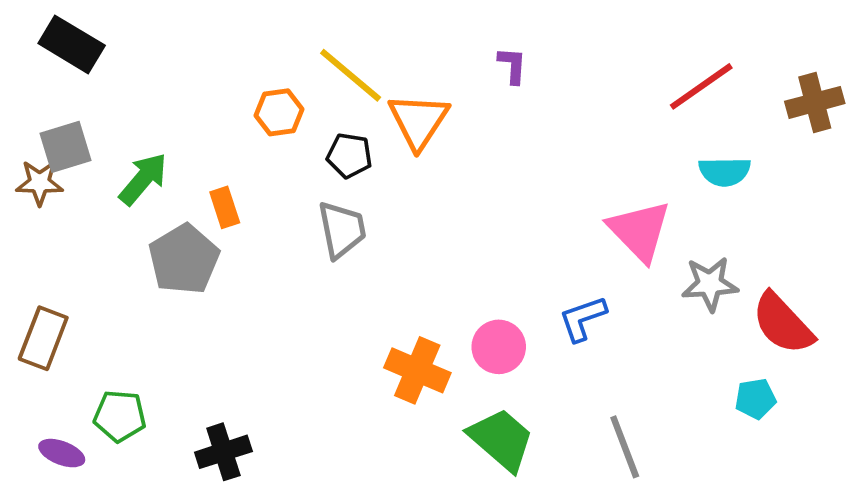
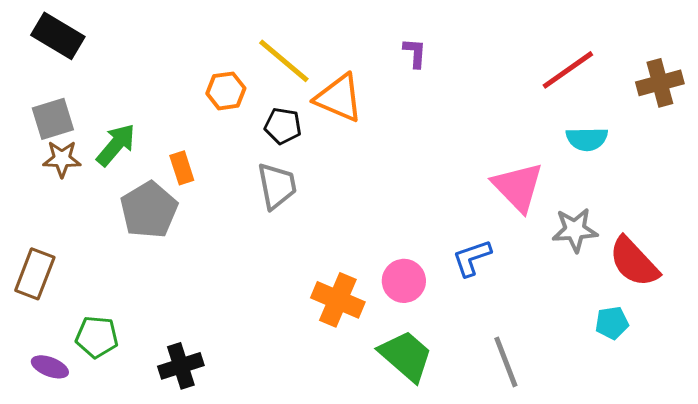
orange triangle: (418, 121) -> (339, 98), turned -40
brown star: (40, 183) -> (62, 159), moved

